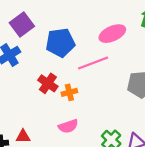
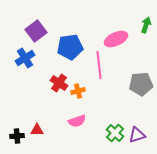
pink line: (93, 63) -> (99, 65), turned -76

